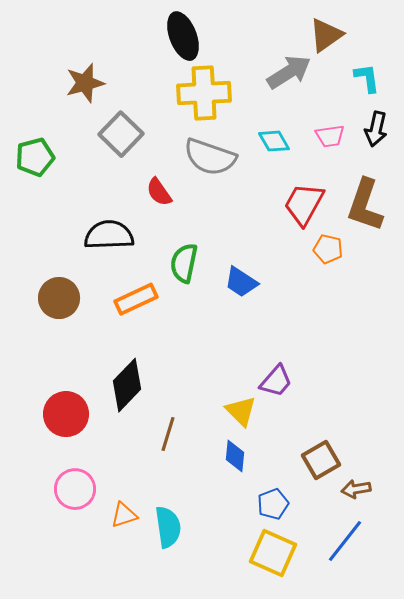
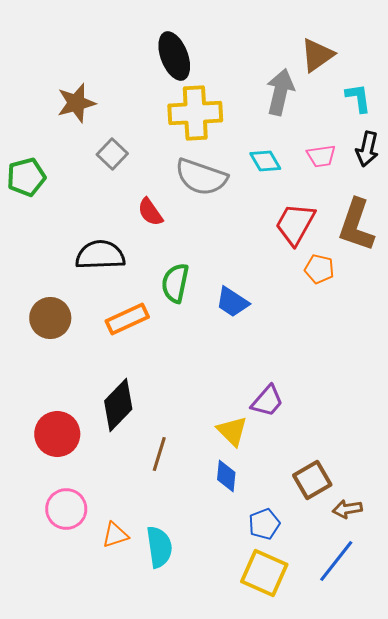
gray arrow: (289, 72) -> (280, 92), turned -45
gray square: (121, 134) -> (112, 154), size x0.7

